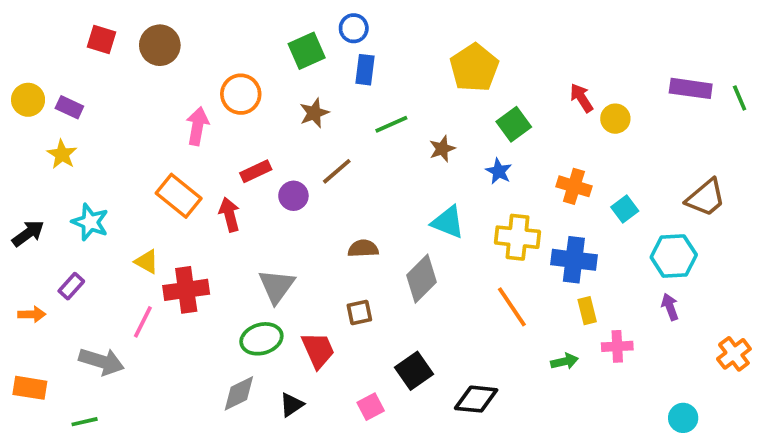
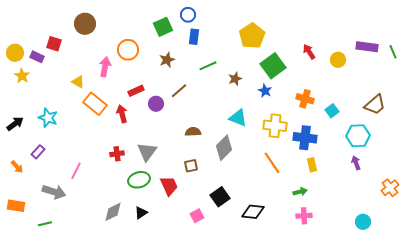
red square: (101, 40) -> (54, 44), moved
yellow circle: (615, 119) -> (338, 60), moved
green square: (514, 124) -> (273, 66), size x1.4
yellow star: (62, 154) -> (22, 76), moved
yellow triangle: (147, 262) -> (78, 82), moved
red cross: (186, 290) -> (117, 154), moved, size x0.6
orange arrow: (32, 314) -> (17, 167), turned 48
pink cross: (617, 346) -> (304, 216), moved
gray diamond: (239, 393) -> (113, 212), moved
black triangle: (292, 405) -> (141, 213), moved

